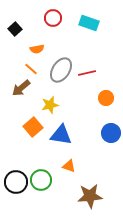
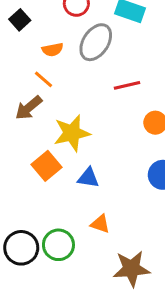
gray ellipse: (61, 70) -> (96, 42), moved
yellow star: (50, 105) -> (72, 133), size x1.4
blue triangle: (61, 135) -> (88, 178), size x0.7

